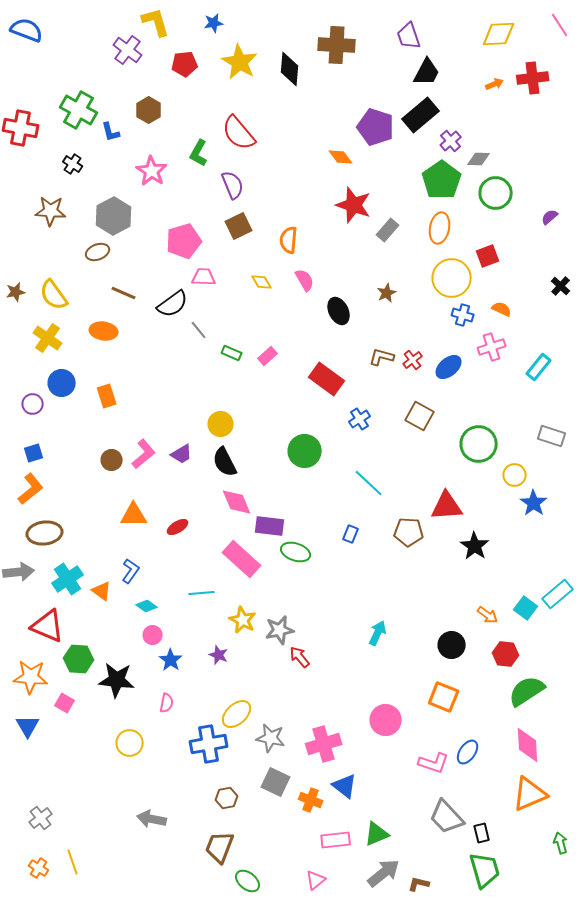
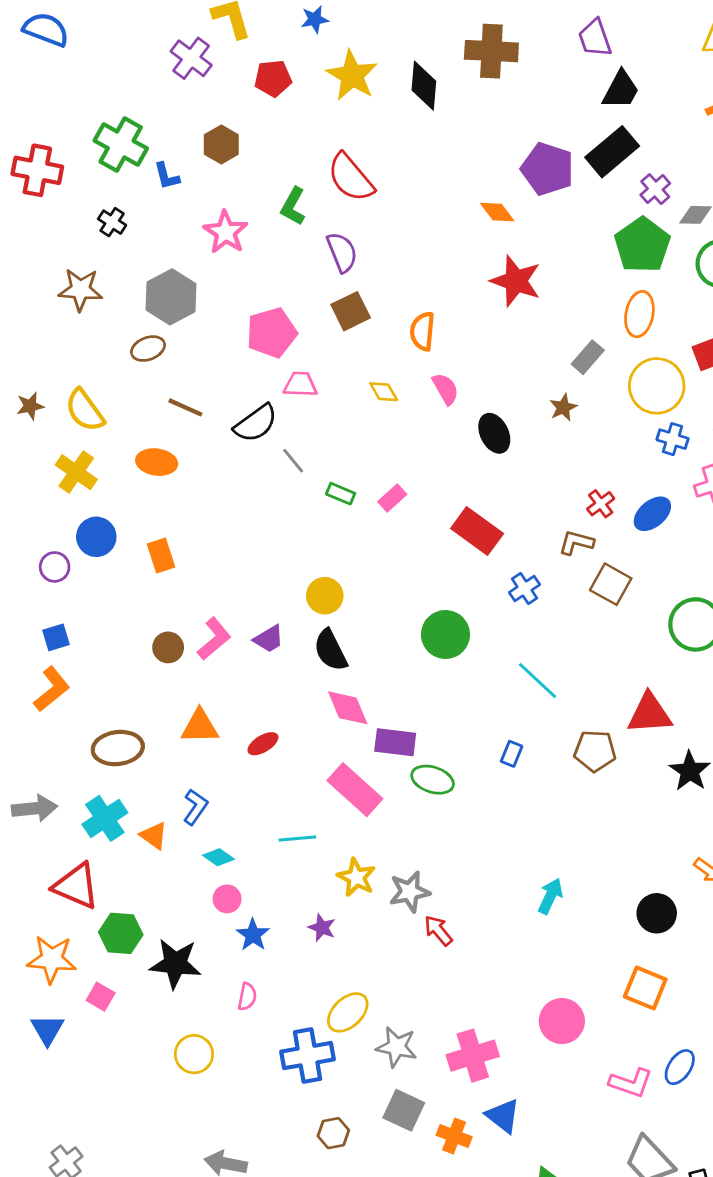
gray rectangle: (388, 230) -> (588, 357), moved
brown L-shape: (382, 357) -> (576, 543), moved
brown ellipse: (45, 533) -> (118, 748), moved

